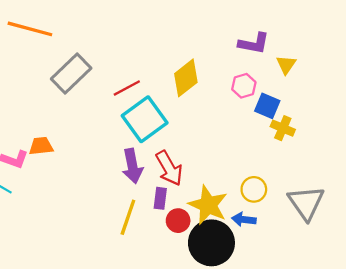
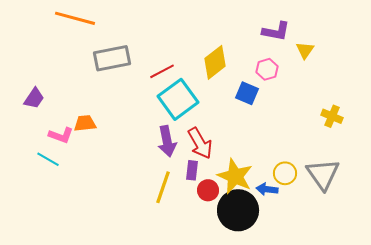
gray rectangle: (71, 74) -> (112, 58), turned 33
blue square: (267, 106) -> (247, 93), moved
yellow cross: (283, 128) -> (332, 116), moved
yellow circle: (254, 189) -> (285, 173), moved

